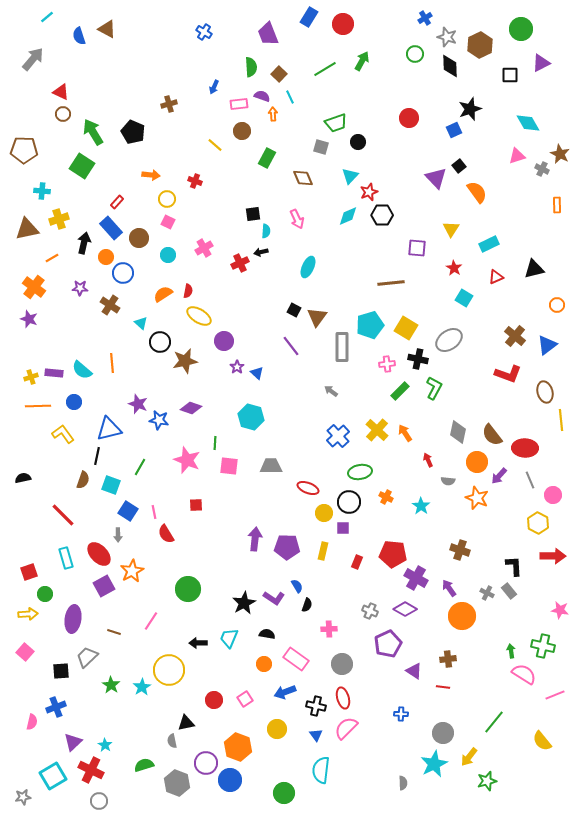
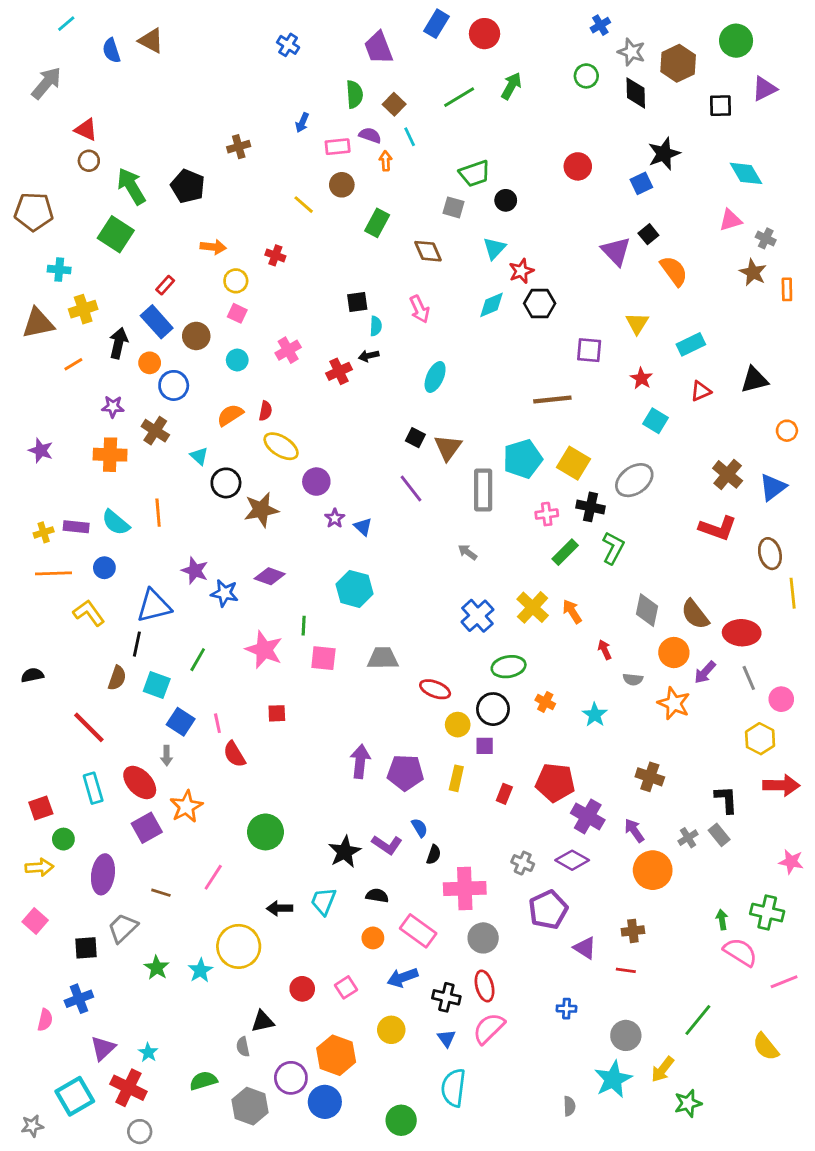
brown star: (560, 154) -> (753, 272), moved
orange cross: (34, 287) -> (110, 455), moved, turned -35
gray cross: (487, 593) -> (688, 838), turned 32
pink cross: (329, 629) -> (465, 889), size x1.8

